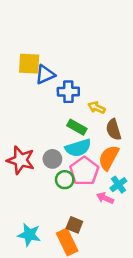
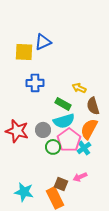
blue triangle: (45, 75) -> (43, 42), moved
blue cross: (68, 92) -> (35, 83), moved
cyan cross: (118, 185) -> (84, 148), moved
pink arrow: (105, 198) -> (80, 177), moved, turned -48

